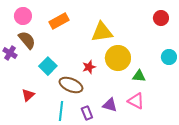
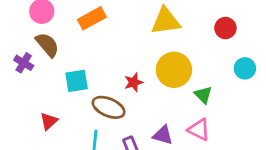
red circle: (161, 18) -> (225, 28), moved
yellow triangle: (102, 32) -> (166, 21), moved
cyan square: (48, 66) -> (77, 81), turned 36
green triangle: (139, 76) -> (203, 95), turned 40

